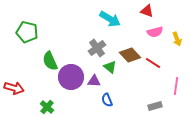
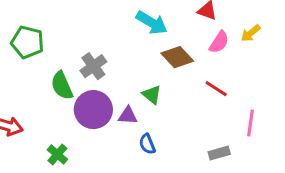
pink semicircle: (155, 32) -> (219, 42), turned -42
yellow arrow: (177, 39) -> (251, 33), moved, turned 72
gray cross: (97, 48) -> (93, 66), moved
brown diamond: (130, 55) -> (177, 57), moved

